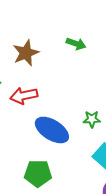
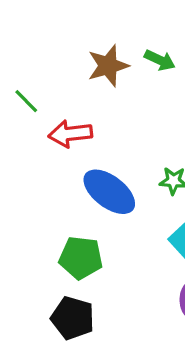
brown star: (26, 53) -> (108, 66), moved

